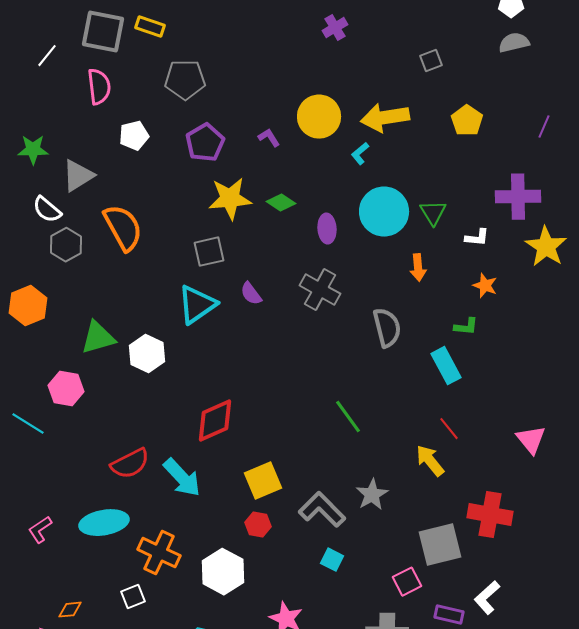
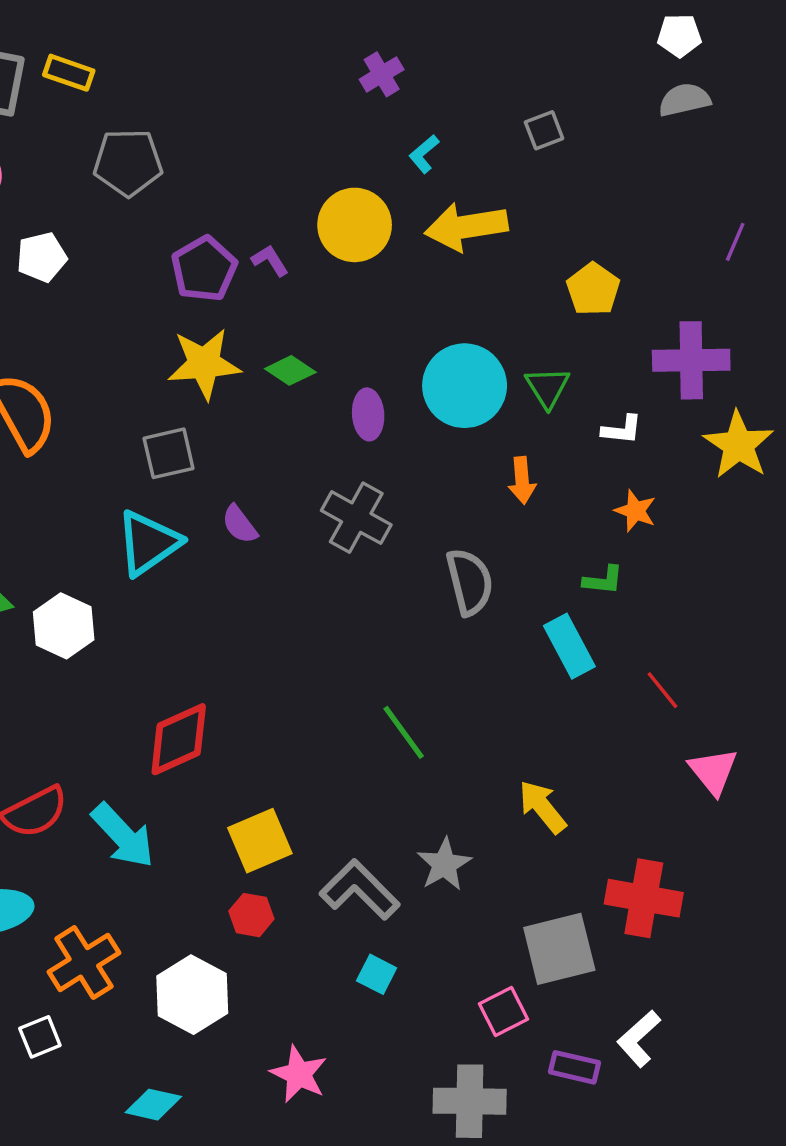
yellow pentagon: (467, 121) -> (593, 289), moved
purple pentagon: (205, 143) -> (204, 269), moved
cyan L-shape: (360, 154) -> (424, 154), moved
red line: (449, 429) -> (662, 690), moved
orange cross: (159, 553) -> (84, 962), turned 33

